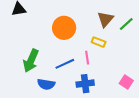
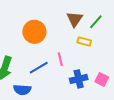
yellow rectangle: (99, 42) -> (84, 42), moved
blue cross: (85, 84) -> (79, 79), moved

